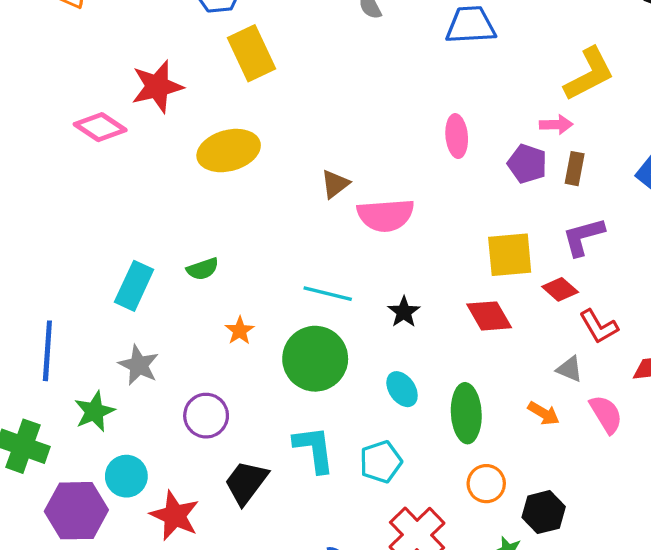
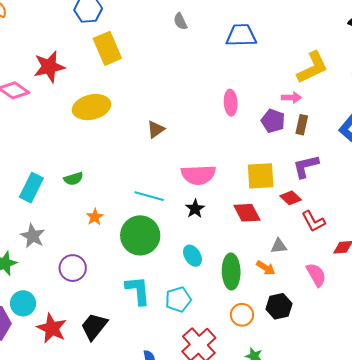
pink semicircle: (386, 215) -> (198, 175), moved
gray triangle: (570, 369) -> (279, 246), moved, turned -30
orange arrow: (544, 413) -> (266, 268), moved
black trapezoid: (246, 482) -> (94, 326), moved
black hexagon: (544, 512) -> (279, 306), moved

